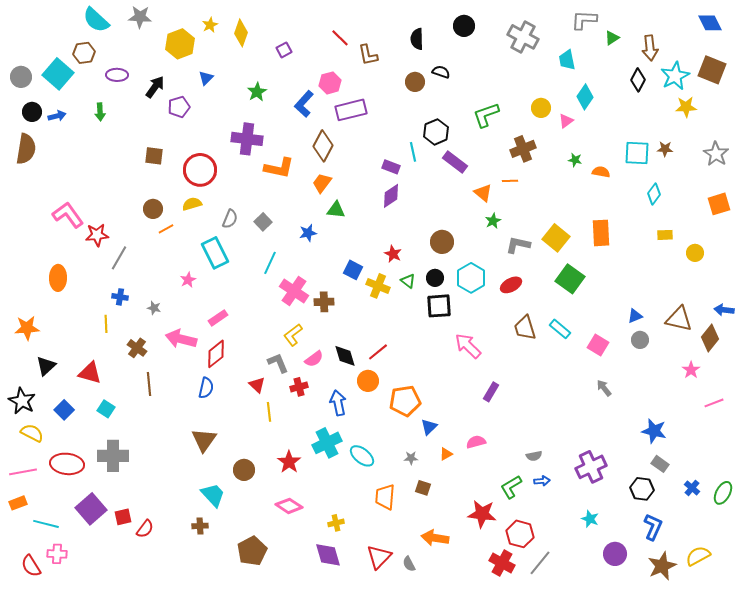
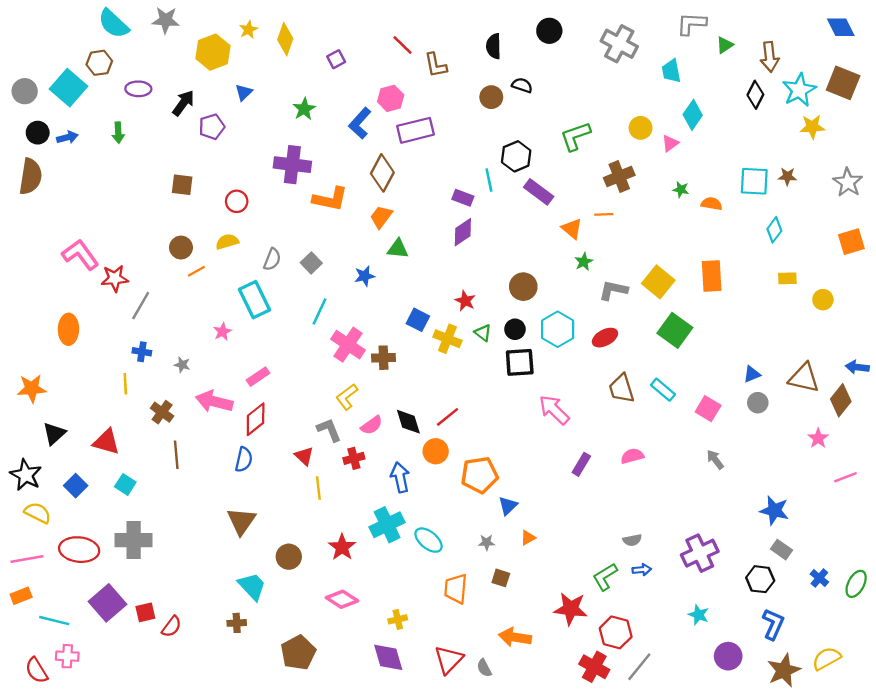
red circle: (200, 170) -> (237, 201), size x0.6
pink semicircle: (476, 442) -> (632, 456), moved

